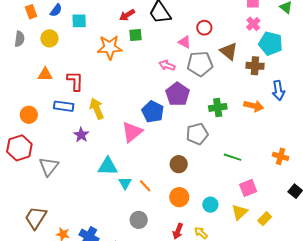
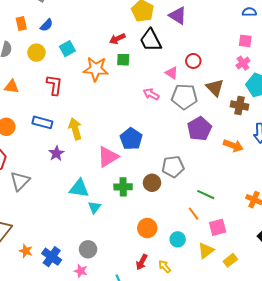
cyan square: (79, 21) -> (67, 49), moved, turned -35
orange triangle: (45, 74) -> (12, 87), moved
red L-shape: (75, 81) -> (54, 85), moved
purple pentagon: (177, 94) -> (199, 129), moved
green cross: (218, 107) -> (123, 187), moved
brown circle: (179, 164) -> (152, 183), moved
orange line: (145, 186) -> (194, 214), moved
gray circle: (139, 220) -> (88, 249), moved

